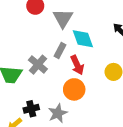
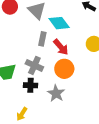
gray cross: (38, 65) -> (34, 65), moved
black cross: (31, 109) -> (30, 85), moved, turned 32

